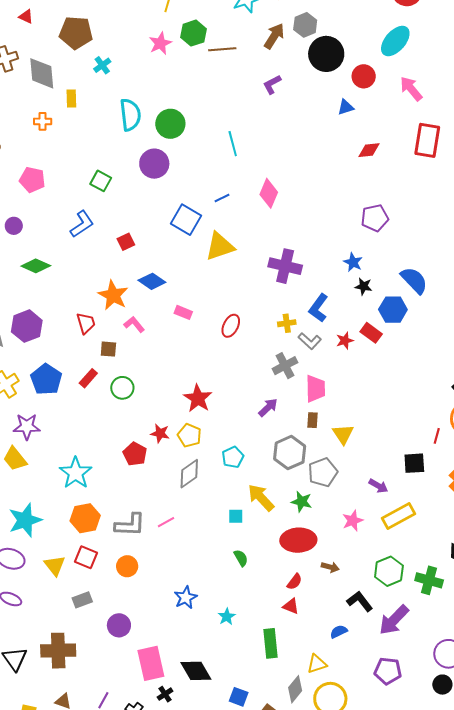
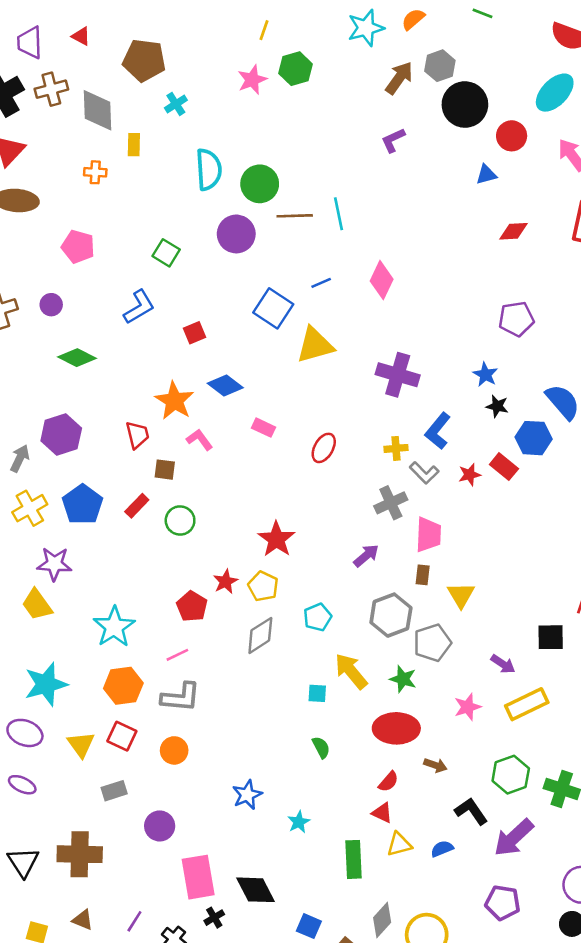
brown line: (222, 49) -> (295, 216), moved
red star: (160, 433) -> (226, 582), turned 30
pink line: (166, 522) -> (177, 655), moved
yellow triangle: (317, 664) -> (399, 844), moved

